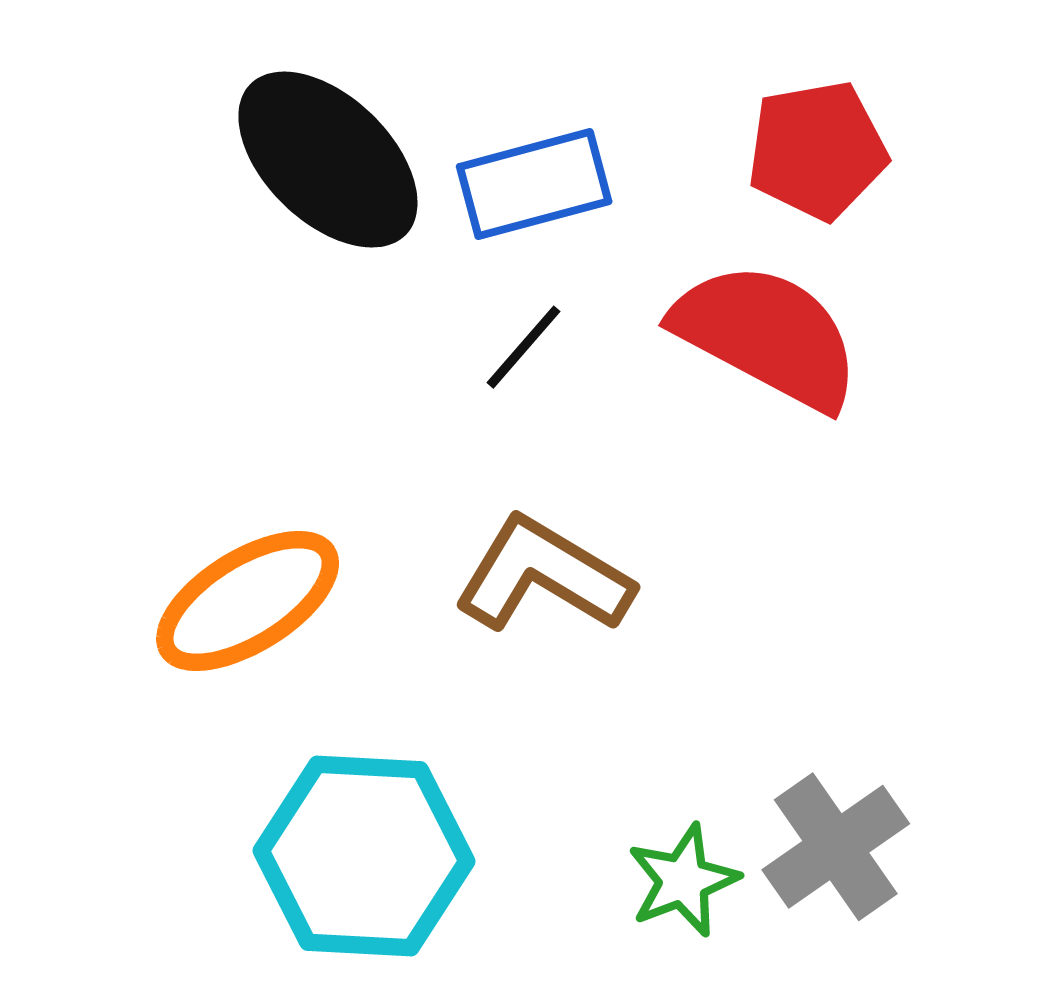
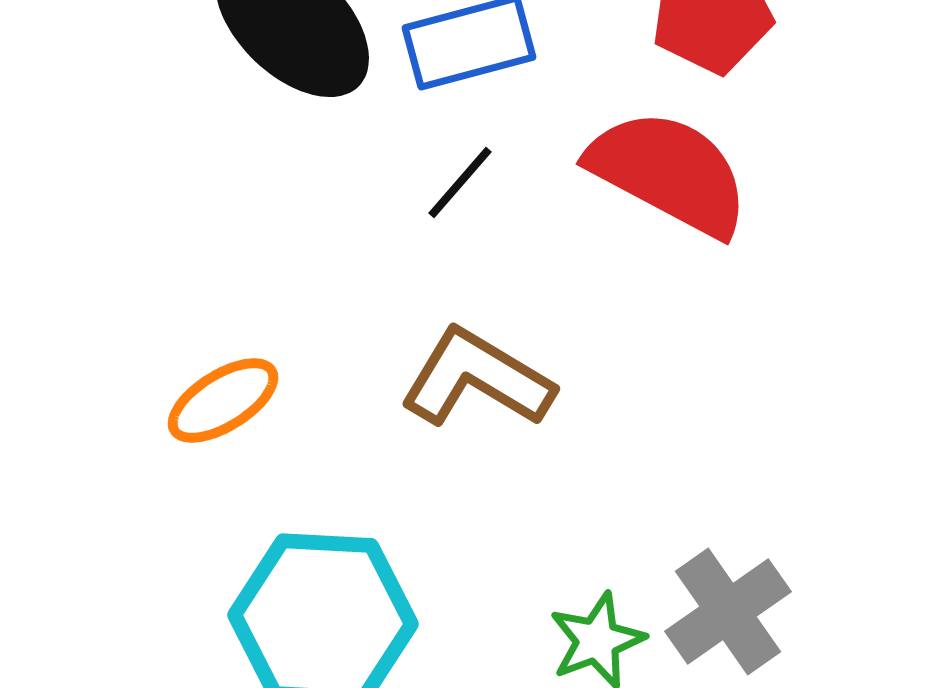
orange ellipse: (248, 601) -> (223, 400), size x0.7

